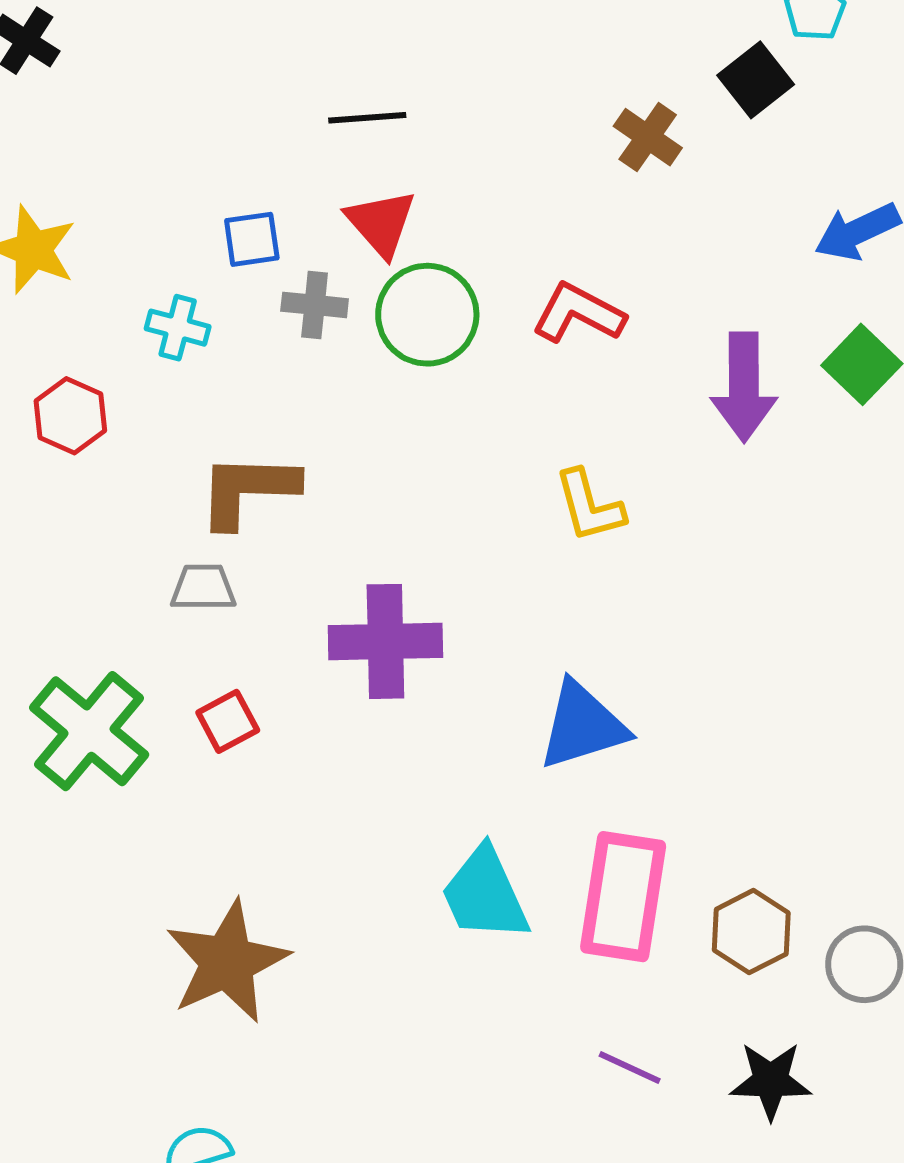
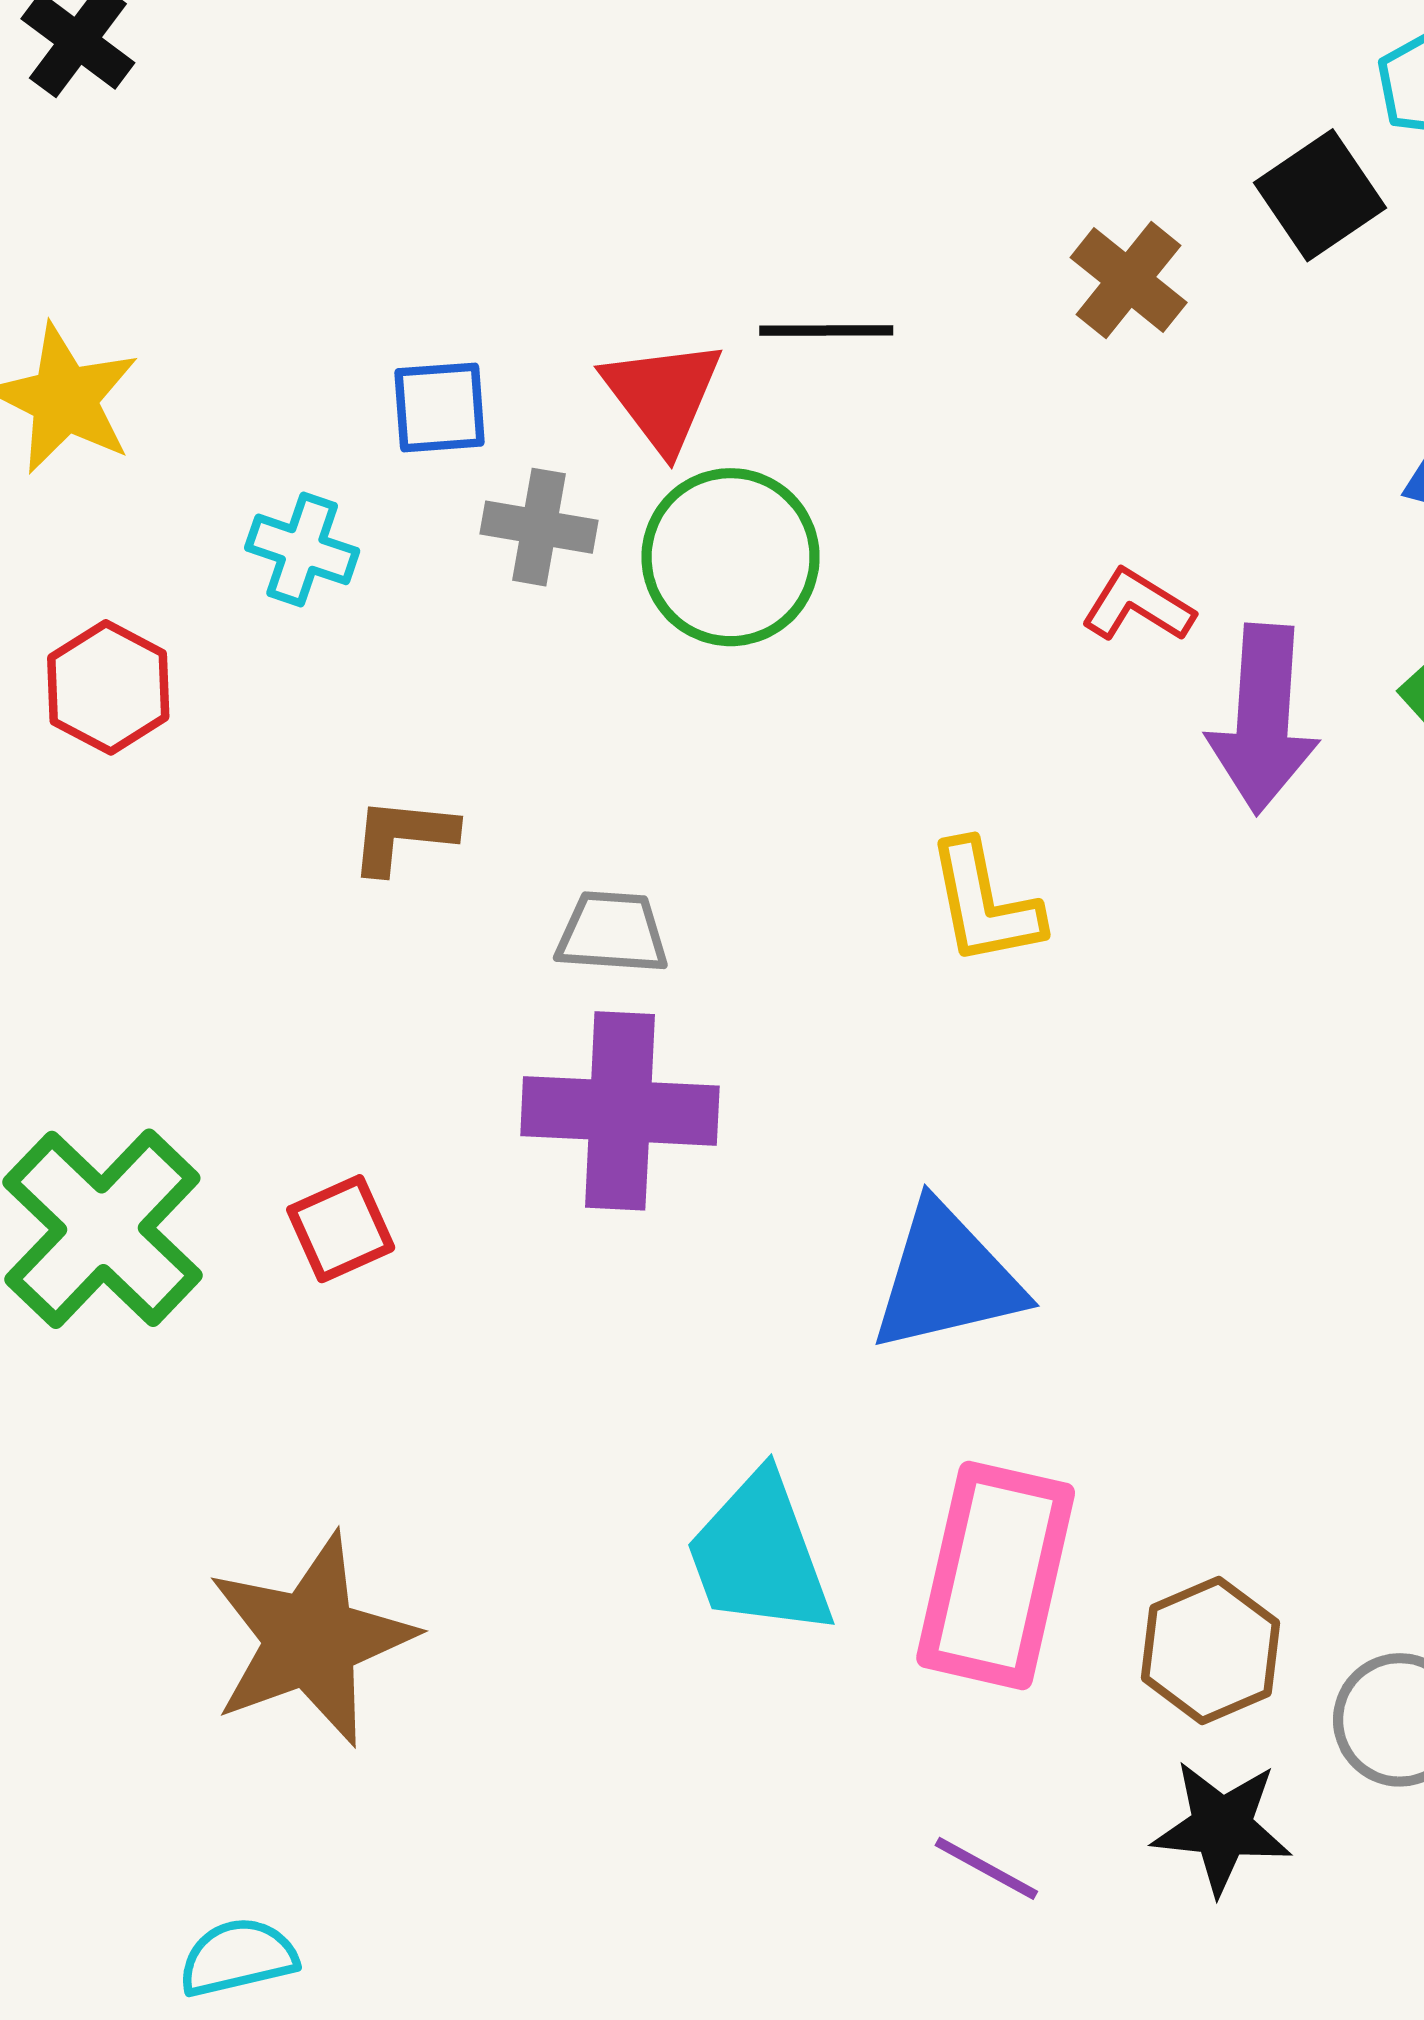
black line: (367, 118) -> (826, 331), moved
red L-shape: (578, 313) -> (1138, 606), moved, size x0.7
brown L-shape: (248, 490) -> (403, 835), size x0.6
gray trapezoid: (203, 588) -> (612, 933), moved
black star: (771, 1081) -> (1222, 1827), moved

